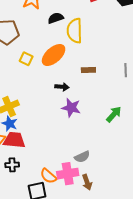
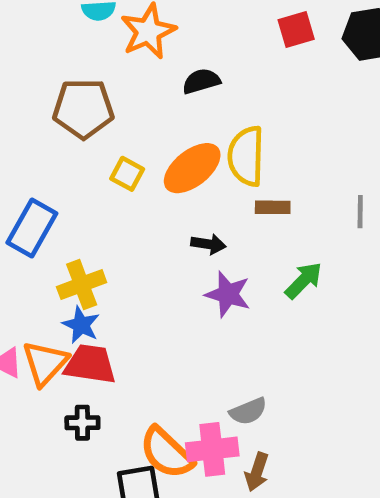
yellow semicircle: (75, 31) -> (246, 156), moved
green arrow: (114, 114) -> (304, 280), moved
orange semicircle: (48, 176) -> (167, 453), size x1.4
brown arrow: (87, 182) -> (257, 472), turned 35

